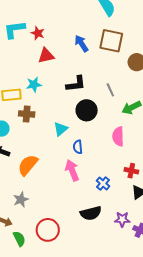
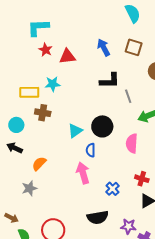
red star: (38, 33) -> (46, 50), moved
brown square: (111, 41) -> (134, 47), size x0.7
black L-shape: (76, 84) -> (110, 81), moved
black circle: (87, 110) -> (102, 126), moved
orange semicircle: (28, 165) -> (39, 164), size x0.7
gray star: (21, 199) -> (29, 188), moved

